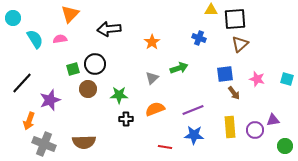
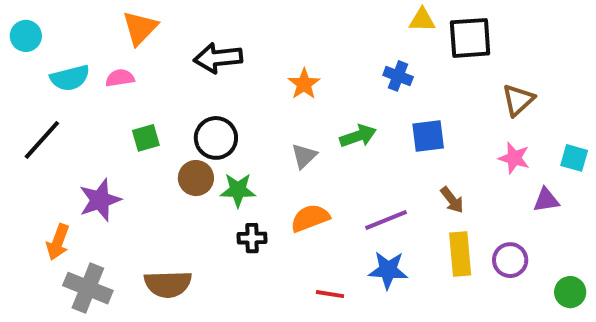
cyan semicircle: (35, 39) -> (70, 78), turned 108
brown triangle: (240, 44) -> (518, 100), moved
black circle: (95, 64) -> (216, 138), moved
blue square: (225, 74) -> (428, 136), moved
black line: (22, 83) -> (42, 140), moved
brown circle: (88, 89) -> (196, 178), moved
brown arrow: (234, 93) -> (452, 200), moved
purple triangle: (273, 120) -> (546, 200), moved

